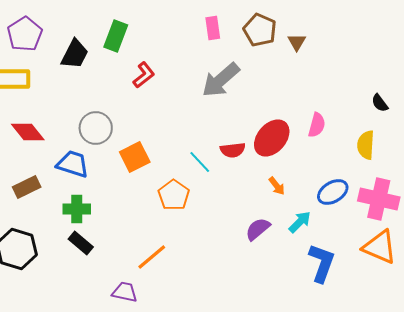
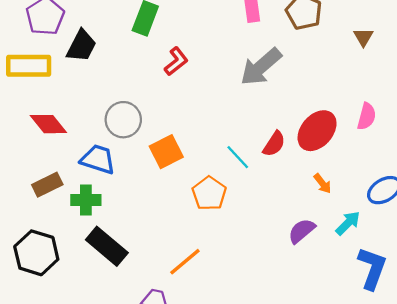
brown triangle: (297, 42) -> (363, 37), moved
black trapezoid: (75, 54) -> (81, 46), moved
red semicircle: (233, 150) -> (274, 144), turned -50
green cross: (77, 209) -> (86, 200), moved
black rectangle: (81, 243) -> (107, 246), size x1.5

